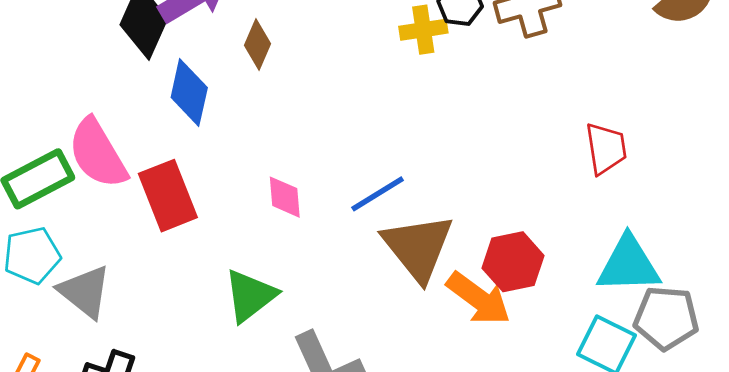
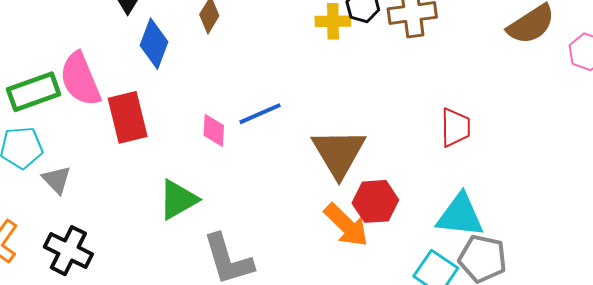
blue line: (378, 194) -> (260, 114), moved
brown triangle: (418, 247) -> (339, 153), moved
gray triangle: (85, 292) -> (57, 180), size x0.7

